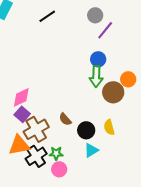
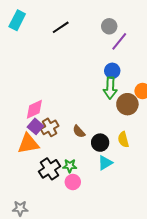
brown cross: (36, 129) -> (50, 127), moved, size x0.7
orange triangle: (19, 145) -> (28, 144), moved

